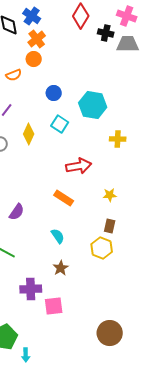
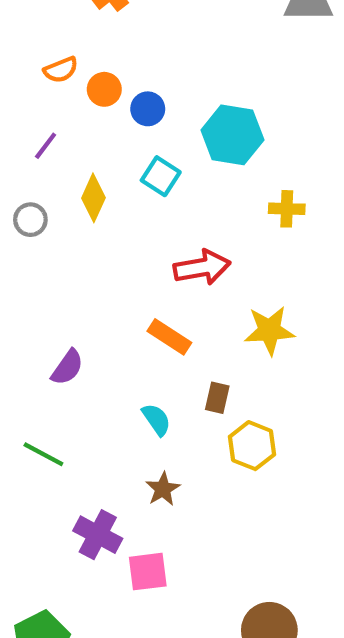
orange circle: (34, 59) -> (104, 89), moved
yellow star: (110, 195) -> (269, 330), size x1.6
brown rectangle: (110, 226) -> (217, 398), moved
purple cross: (31, 289) -> (98, 535), turned 30

